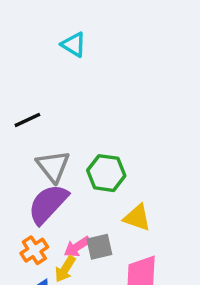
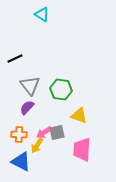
purple semicircle: (48, 204) -> (27, 108), size x0.6
orange cross: (34, 250) -> (19, 135), turned 35

